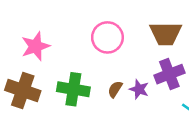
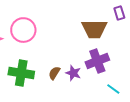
pink circle: (107, 37) -> (23, 30), moved

